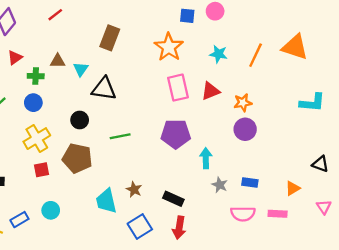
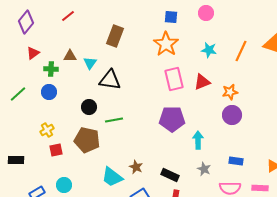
blue square: (187, 16) -> (171, 17), moved
green line: (120, 136) -> (114, 120), moved
yellow cross: (37, 139) -> (47, 130), moved, size x0.6
gray star: (220, 185) -> (204, 169), moved
cyan trapezoid: (106, 201) -> (112, 177), turned -40

